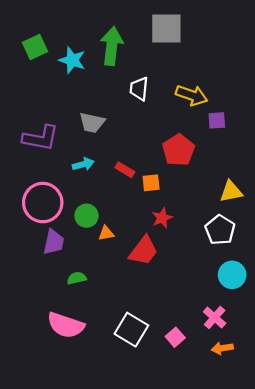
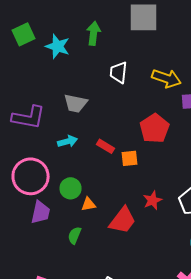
green arrow: (112, 46) -> (94, 33), size x0.7
red star: (162, 218) -> (153, 200), moved
green semicircle: (77, 278) -> (75, 235), moved, turned -54

